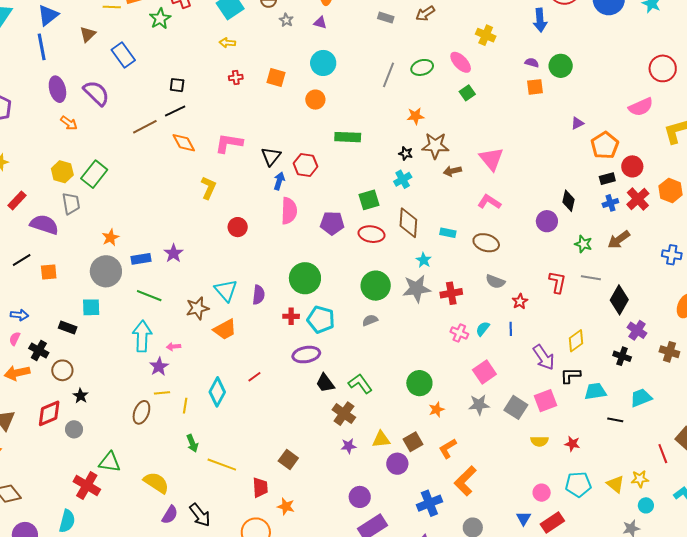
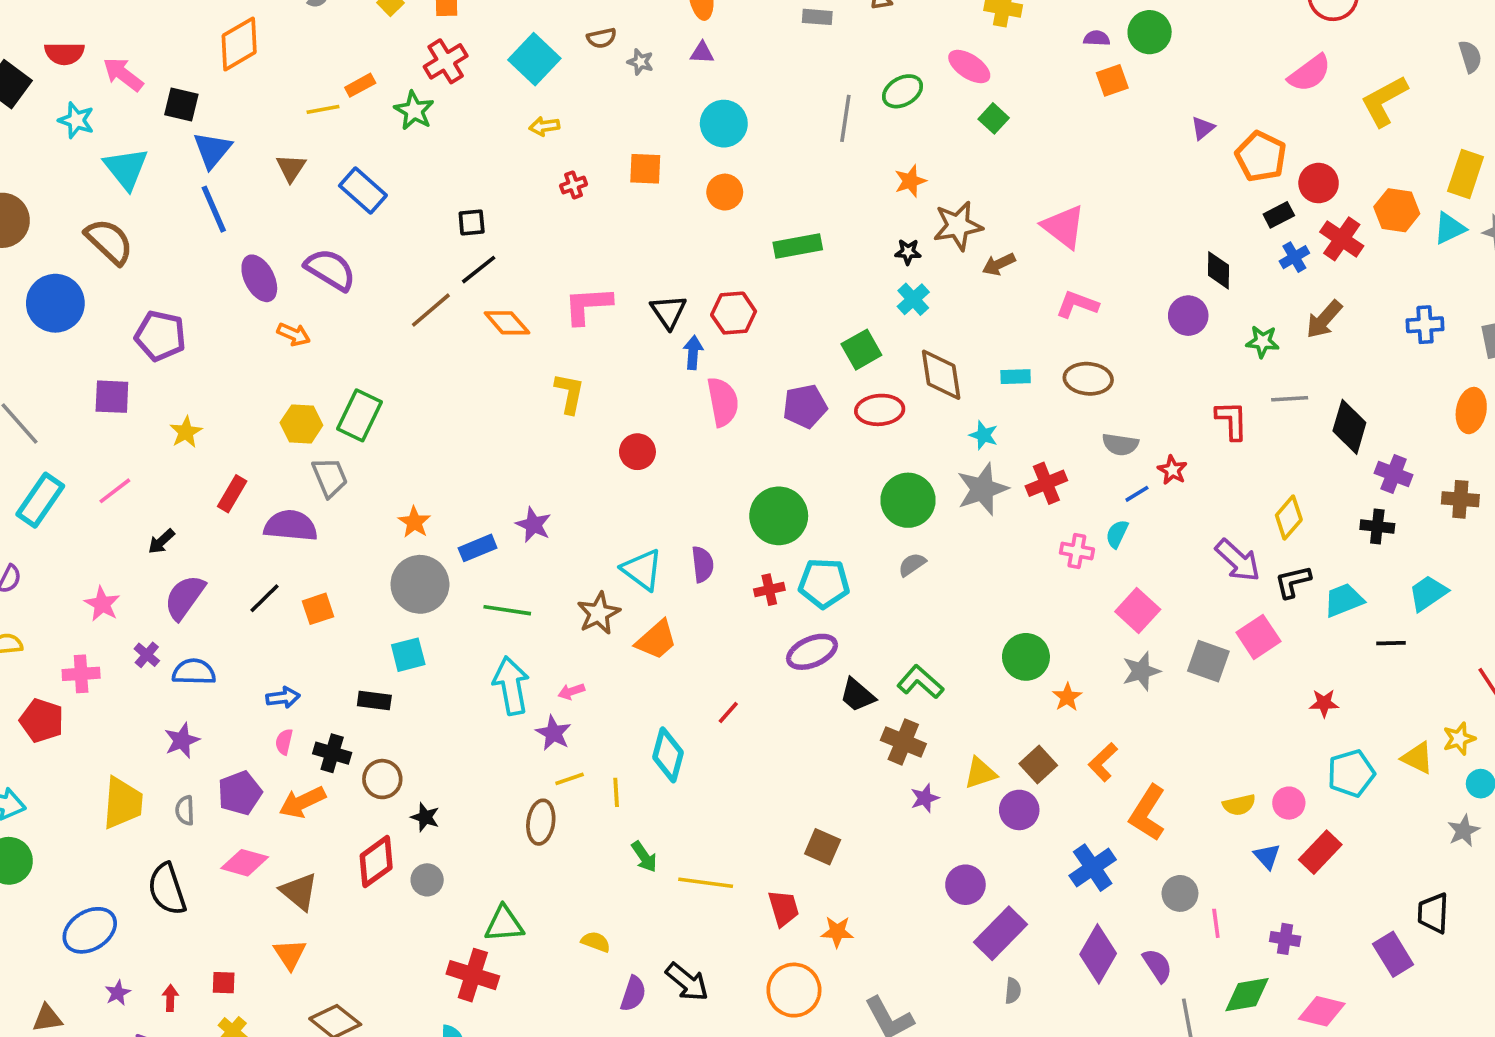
blue line: (511, 329) -> (1137, 494), moved, turned 72
yellow semicircle: (539, 441) -> (1239, 805), moved
yellow semicircle: (156, 483) -> (596, 942), size x0.6

